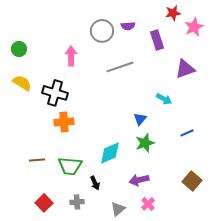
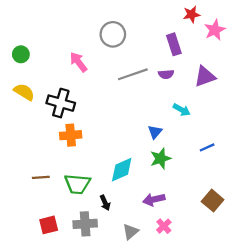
purple semicircle: (128, 26) -> (166, 74), moved
pink arrow: (71, 56) -> (78, 62), turned -36
gray cross: (77, 202) -> (85, 224), size x1.5
red square: (44, 203) -> (49, 225), turned 30

